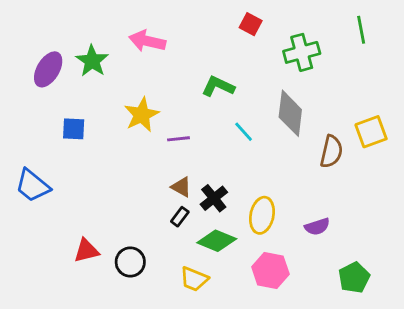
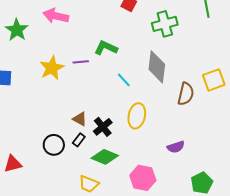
purple line: (178, 139) -> (81, 62), moved
yellow ellipse: (262, 215) -> (137, 116), moved
black circle: (130, 262) -> (54, 145), moved

